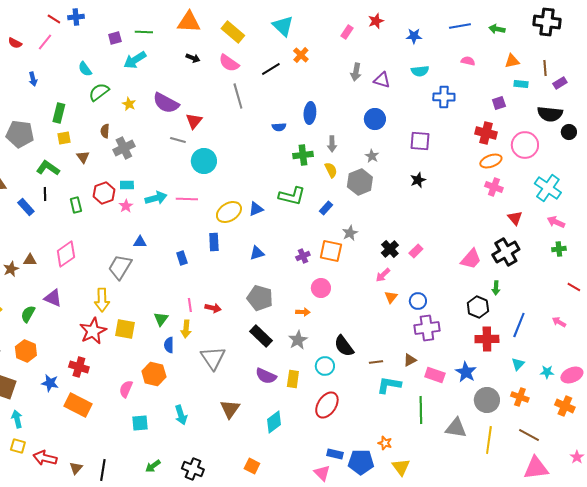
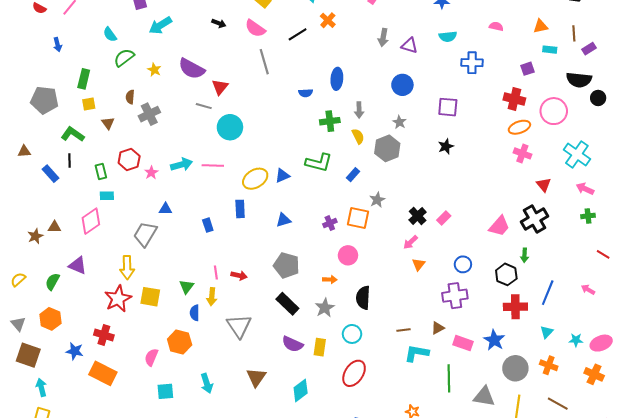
cyan rectangle: (127, 185) -> (107, 196), moved
blue circle: (418, 301) -> (463, 264), moved
black semicircle: (344, 346) -> (363, 298), moved, turned 40

